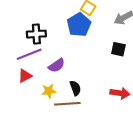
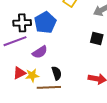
blue pentagon: (79, 25) -> (45, 23), moved
red triangle: (25, 76) -> (19, 73), moved

